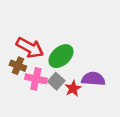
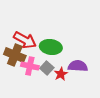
green ellipse: (61, 56) -> (51, 47), turned 50
brown cross: (18, 66) -> (15, 55), size x1.5

